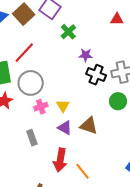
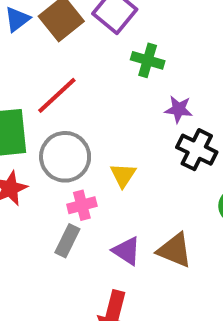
green cross: (68, 32) -> (148, 60), turned -35
yellow triangle: (63, 106) -> (123, 175), moved
gray rectangle: (32, 138) -> (67, 241), moved, turned 42

